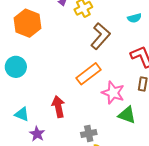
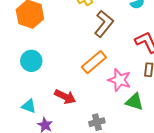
cyan circle: (16, 67) -> (31, 61), moved
red arrow: (58, 107) -> (65, 97), turned 130

